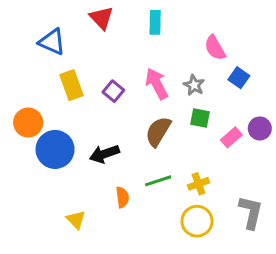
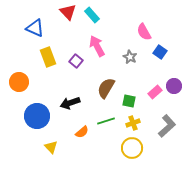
cyan rectangle: (155, 22) -> (92, 15), moved, turned -42
pink arrow: (157, 84) -> (97, 46), moved
green square: (200, 118) -> (129, 101), moved
blue circle: (55, 149) -> (37, 116), moved
orange semicircle: (122, 197) -> (82, 132), turned 56
gray L-shape: (251, 212) -> (167, 126), moved, turned 35

